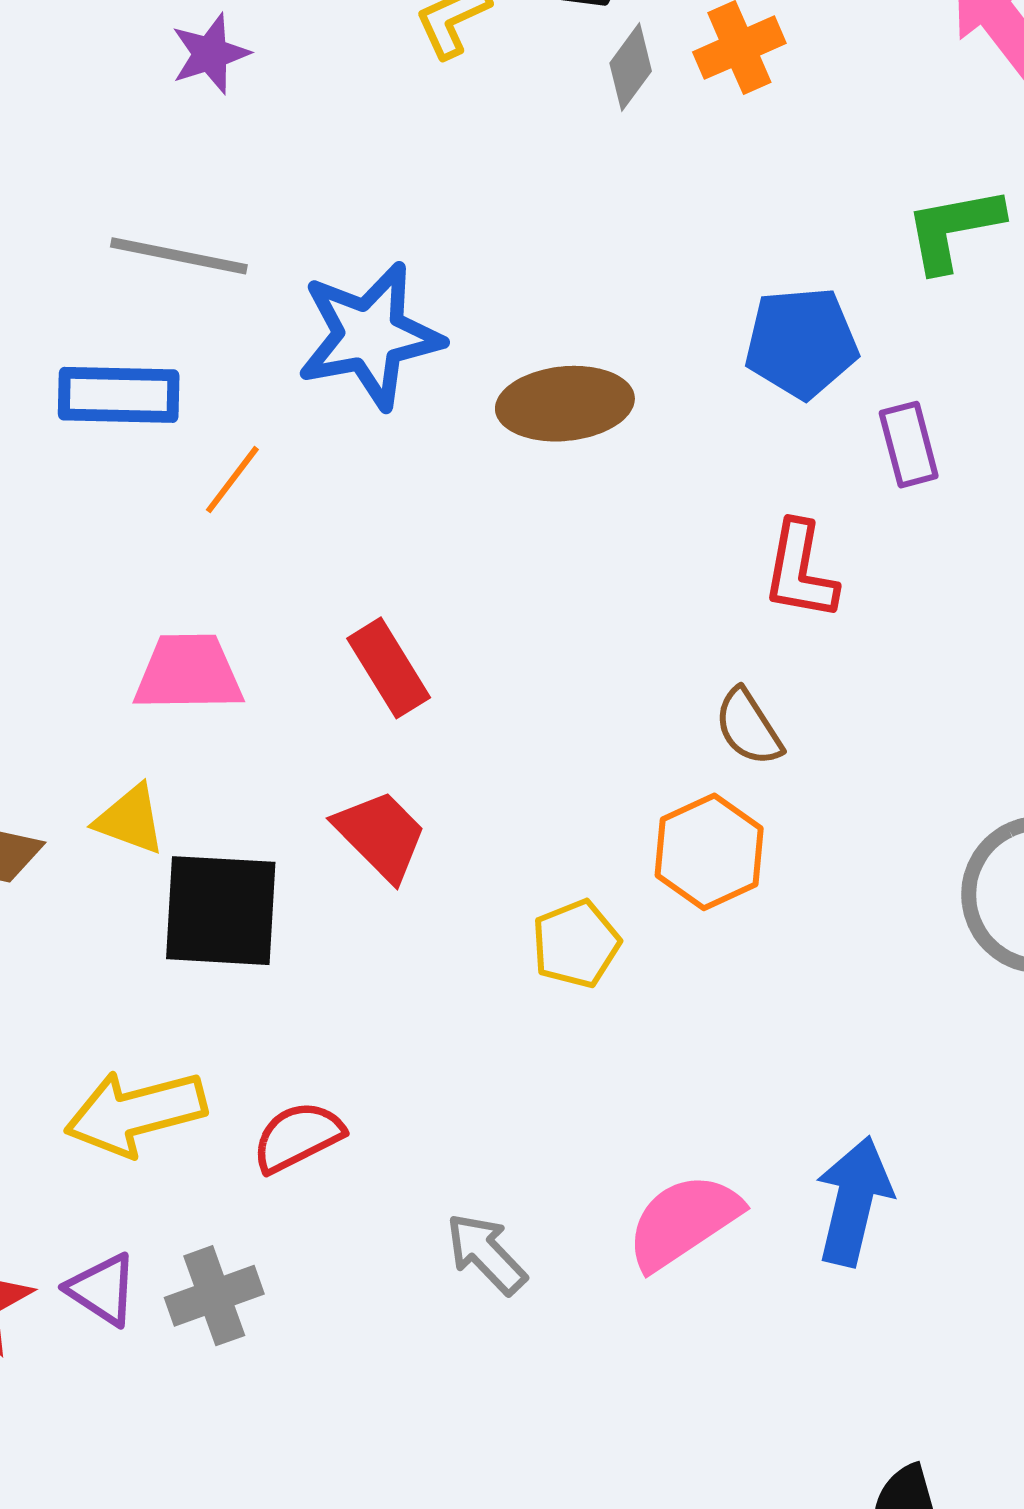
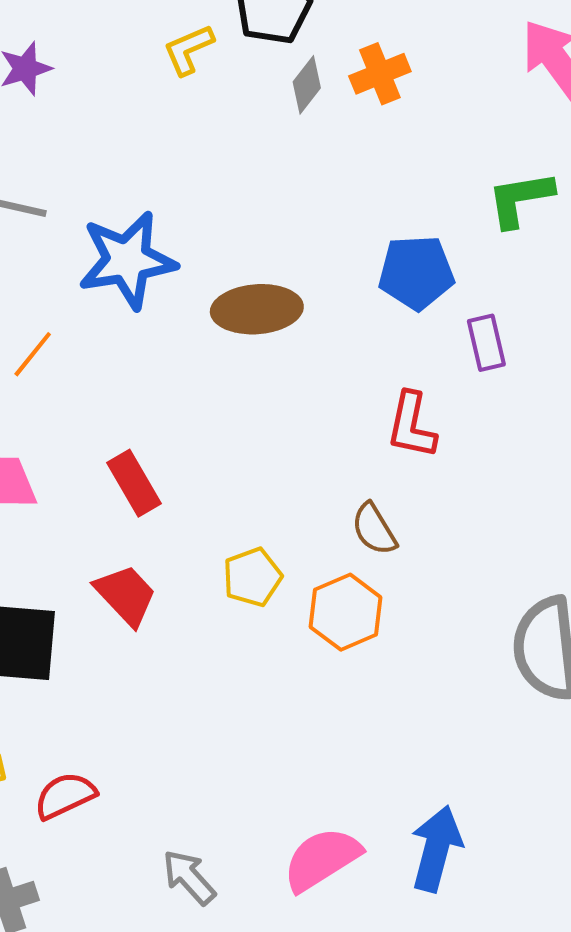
yellow pentagon: (576, 944) -> (252, 577), moved

